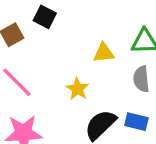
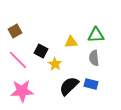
black square: (45, 17) -> (41, 51), moved

